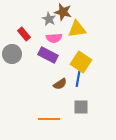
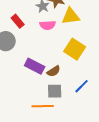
purple rectangle: (48, 55) -> (35, 66), moved
blue line: (78, 79) -> (82, 86), moved, turned 35
gray square: (81, 107) -> (55, 91), moved

